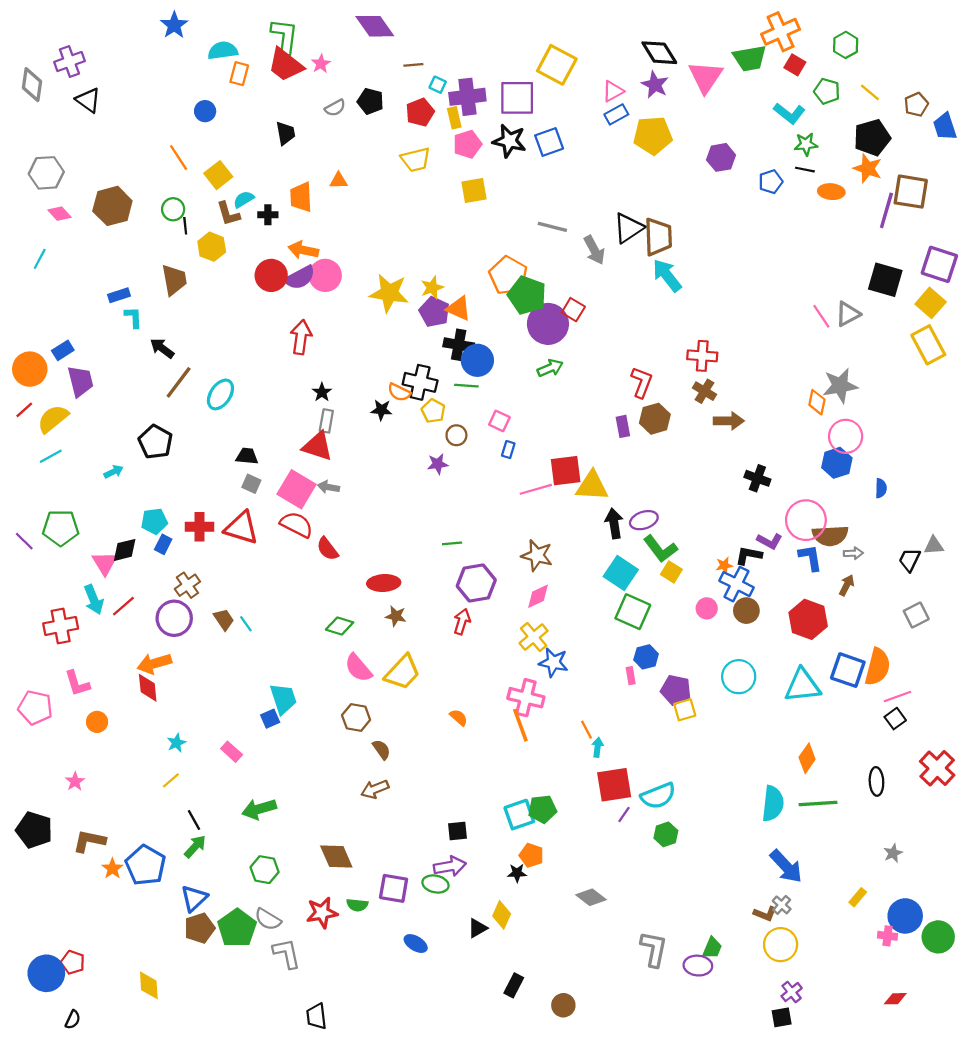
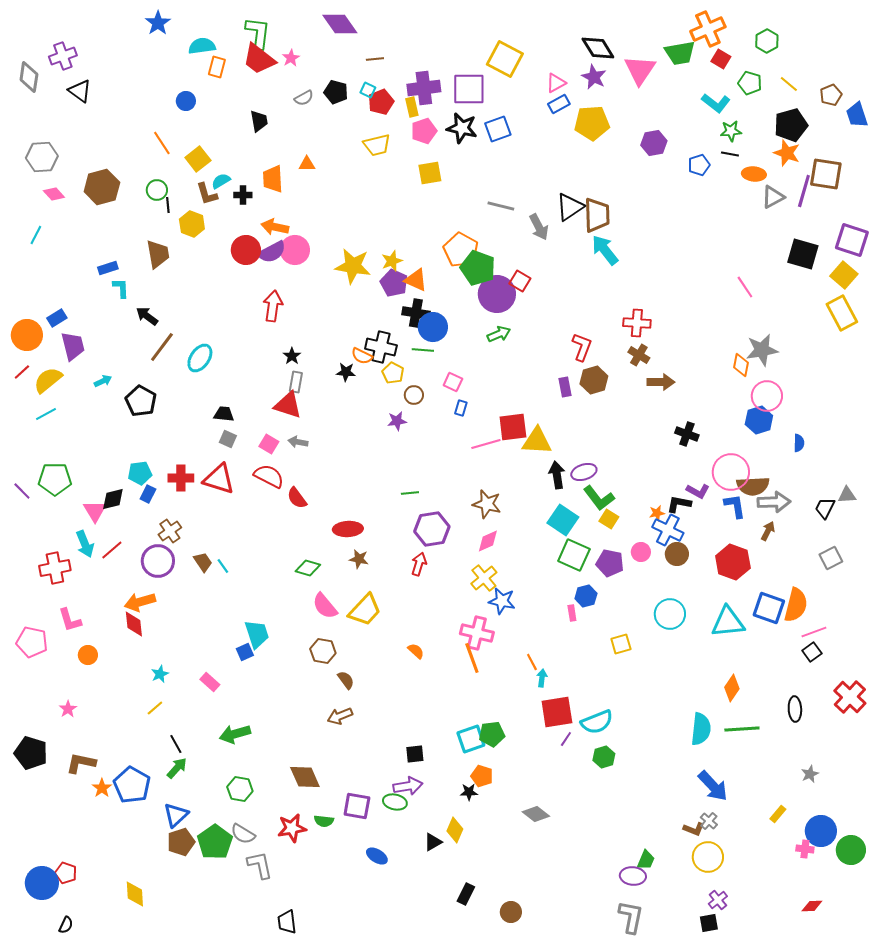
cyan square: (438, 85) -> (368, 90), moved
gray triangle: (848, 314) -> (773, 197), moved
cyan arrow: (114, 472) -> (103, 381), moved
pink square: (297, 489) -> (269, 444), size x0.6
gray arrow: (853, 553) -> (774, 502), size x1.8
purple pentagon: (676, 690) -> (610, 563), moved
gray L-shape: (654, 949) -> (631, 917), moved

